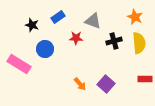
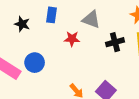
blue rectangle: (58, 17) -> (52, 15), turned -48
blue circle: (45, 49) -> (35, 63), moved

